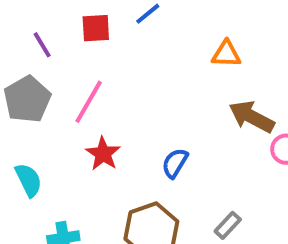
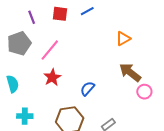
orange triangle: (226, 54) -> (123, 39), turned -42

